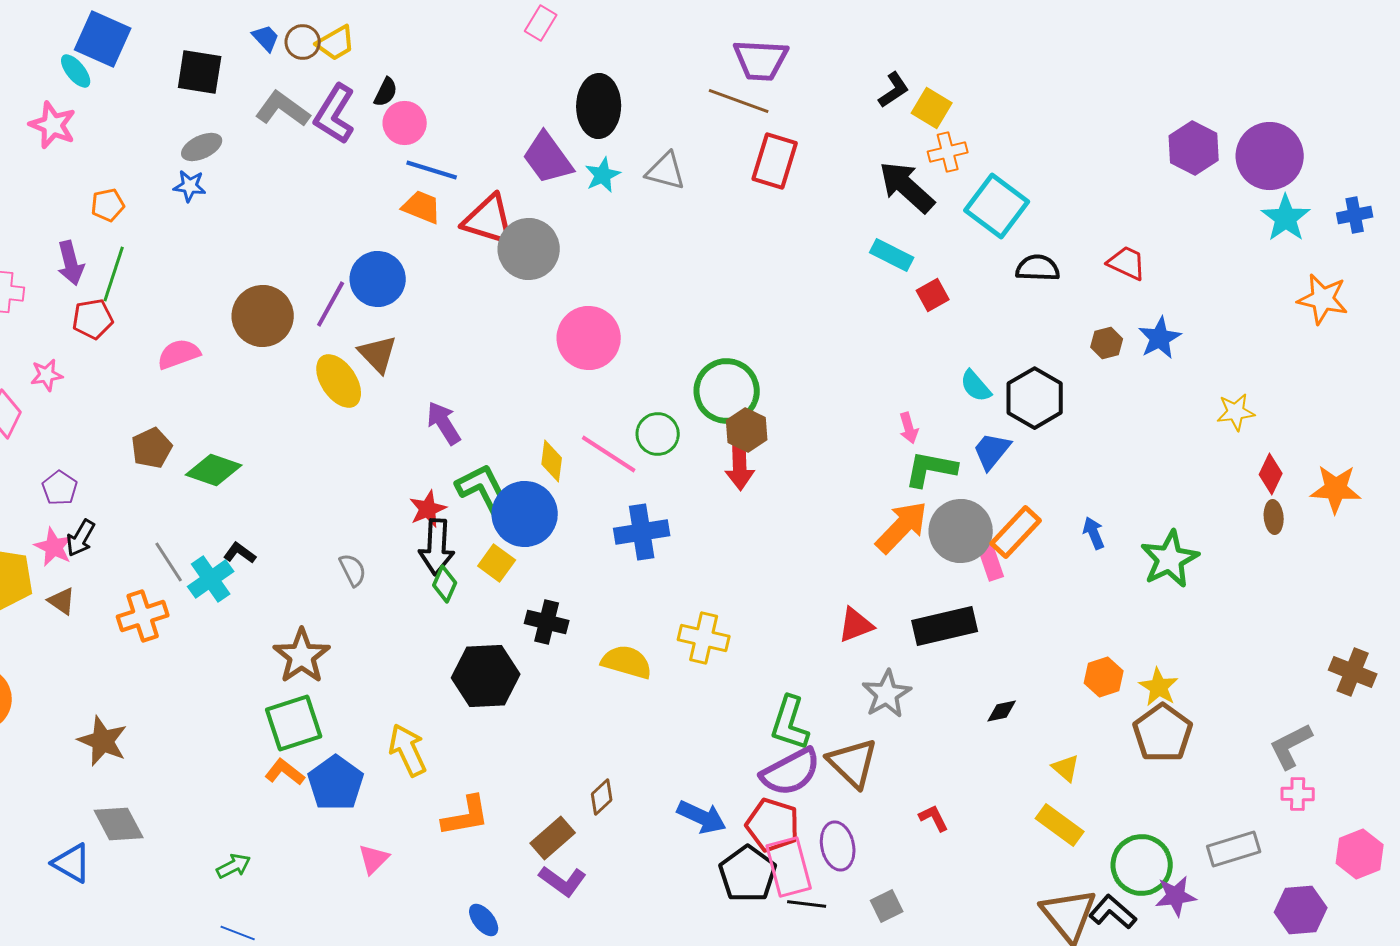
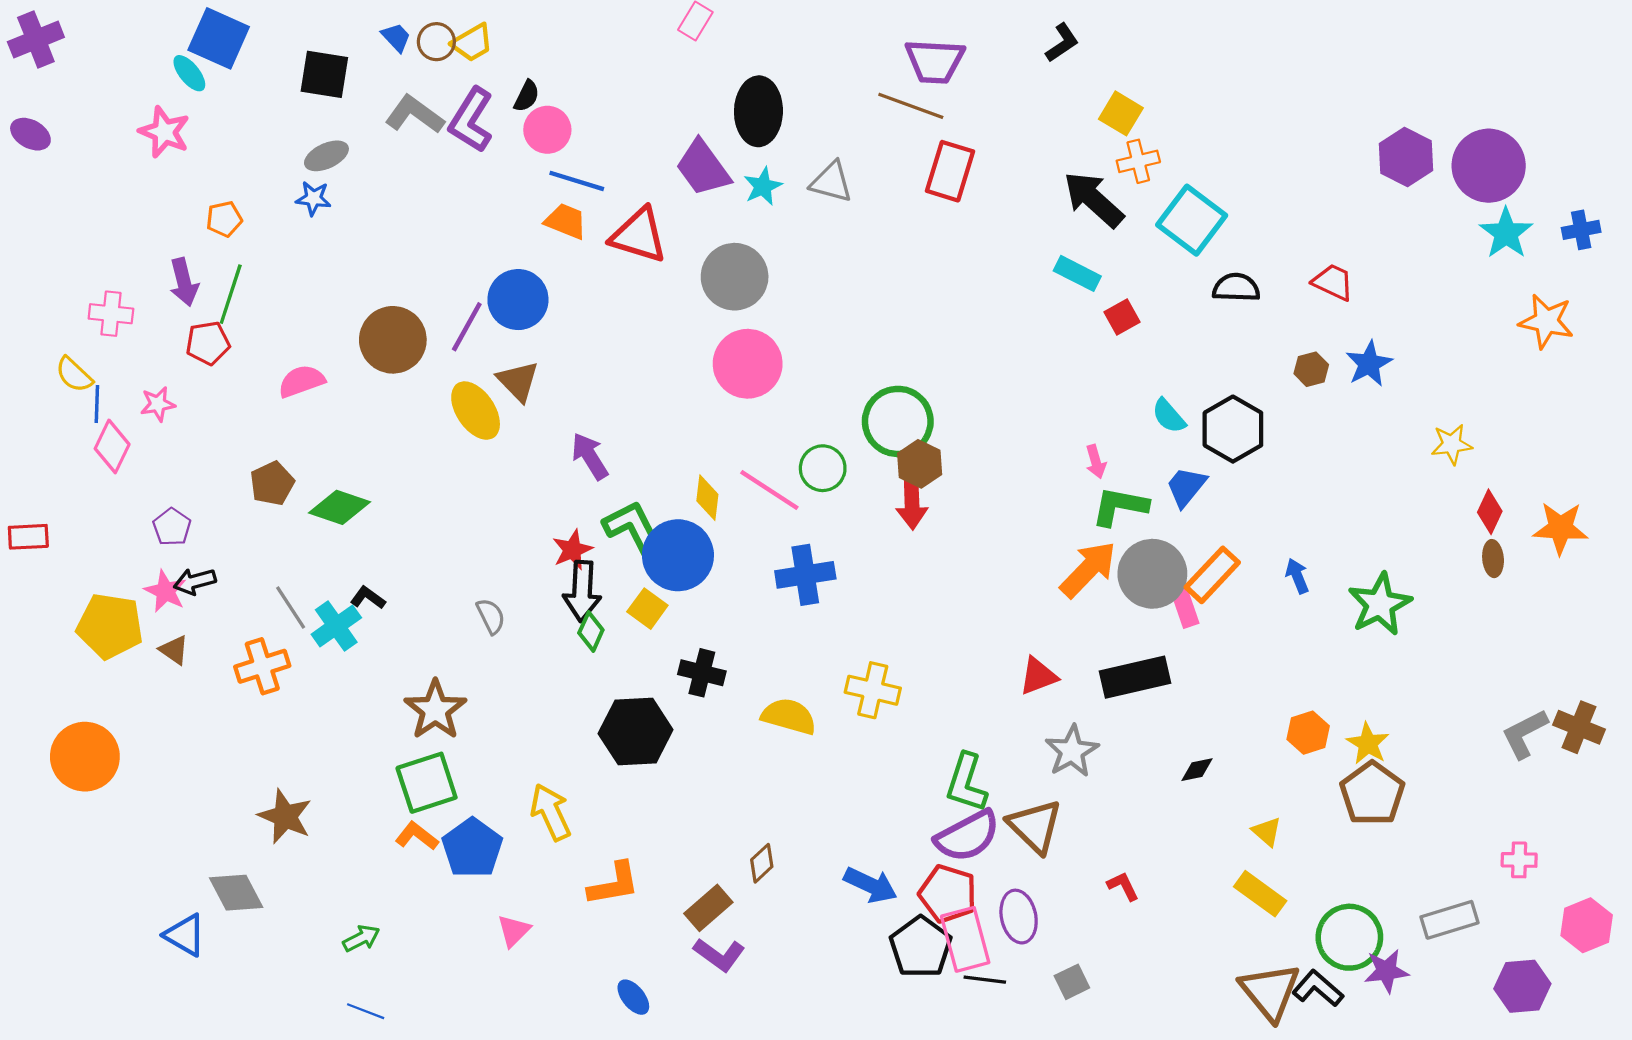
black L-shape: (894, 90) -> (1062, 43), moved
gray circle: (529, 249) -> (735, 277), moved
black arrow: (81, 538) -> (195, 581), turned 45
brown star: (103, 741) -> (285, 816), moved
gray L-shape: (1291, 746) -> (1525, 734), moved

